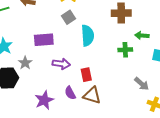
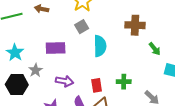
green arrow: (142, 35) -> (155, 49), turned -136
green cross: (125, 50) -> (124, 82), moved
purple arrow: (61, 64) -> (64, 81), moved

